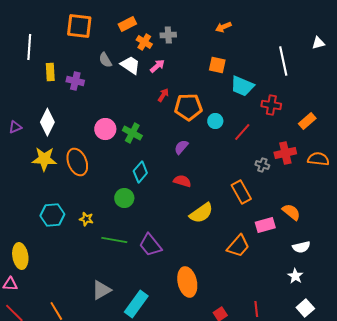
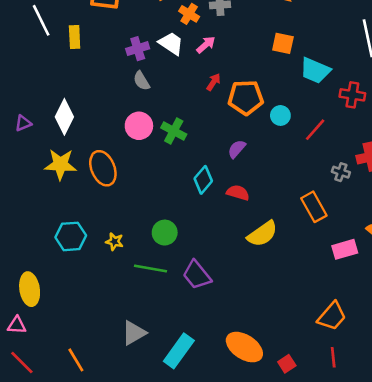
white line: (29, 47) -> (41, 20), turned -30
gray semicircle: (105, 60) -> (141, 81), moved
yellow rectangle: (50, 72) -> (75, 37), moved
purple cross: (75, 81) -> (138, 49), moved, turned -30
cyan diamond: (140, 172) -> (203, 180), moved
green circle: (124, 198) -> (165, 233), moved
orange trapezoid: (238, 246) -> (332, 316), moved
orange ellipse: (187, 282) -> (244, 347), moved, turned -44

